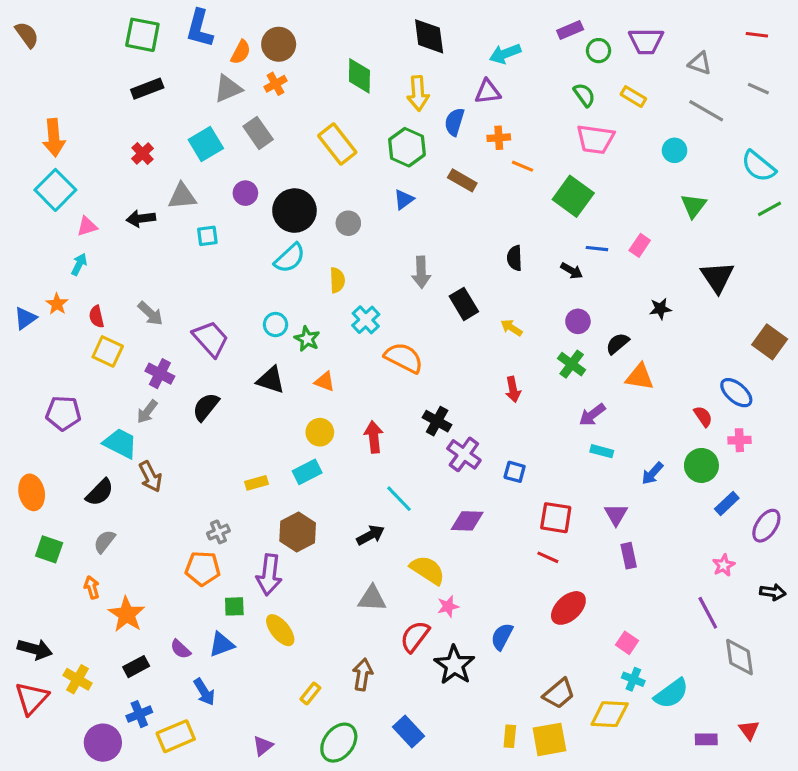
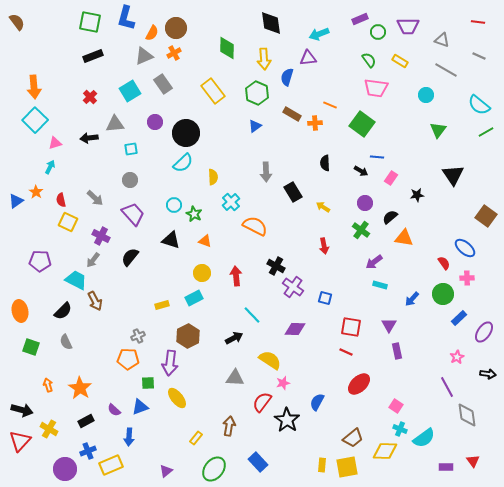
orange cross: (499, 138) -> (315, 123), moved
gray circle: (348, 223) -> (130, 180), moved
pink rectangle: (640, 245) -> (391, 178), moved
gray semicircle: (104, 541) -> (66, 342), turned -63
orange arrow: (92, 587) -> (48, 385), moved
blue arrow: (204, 692) -> (129, 437), turned 36

